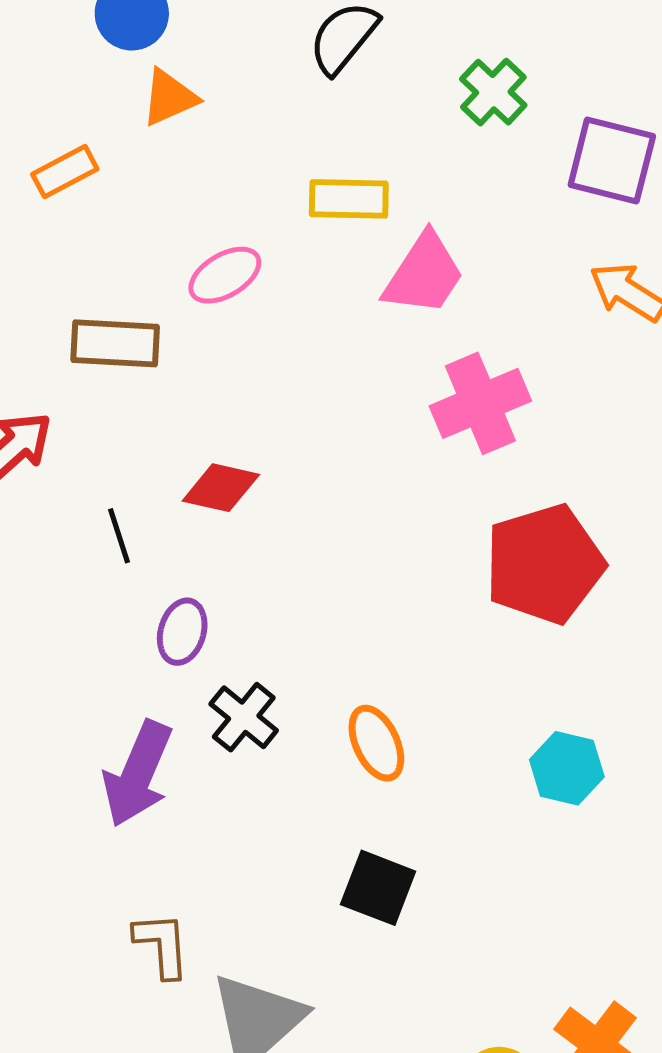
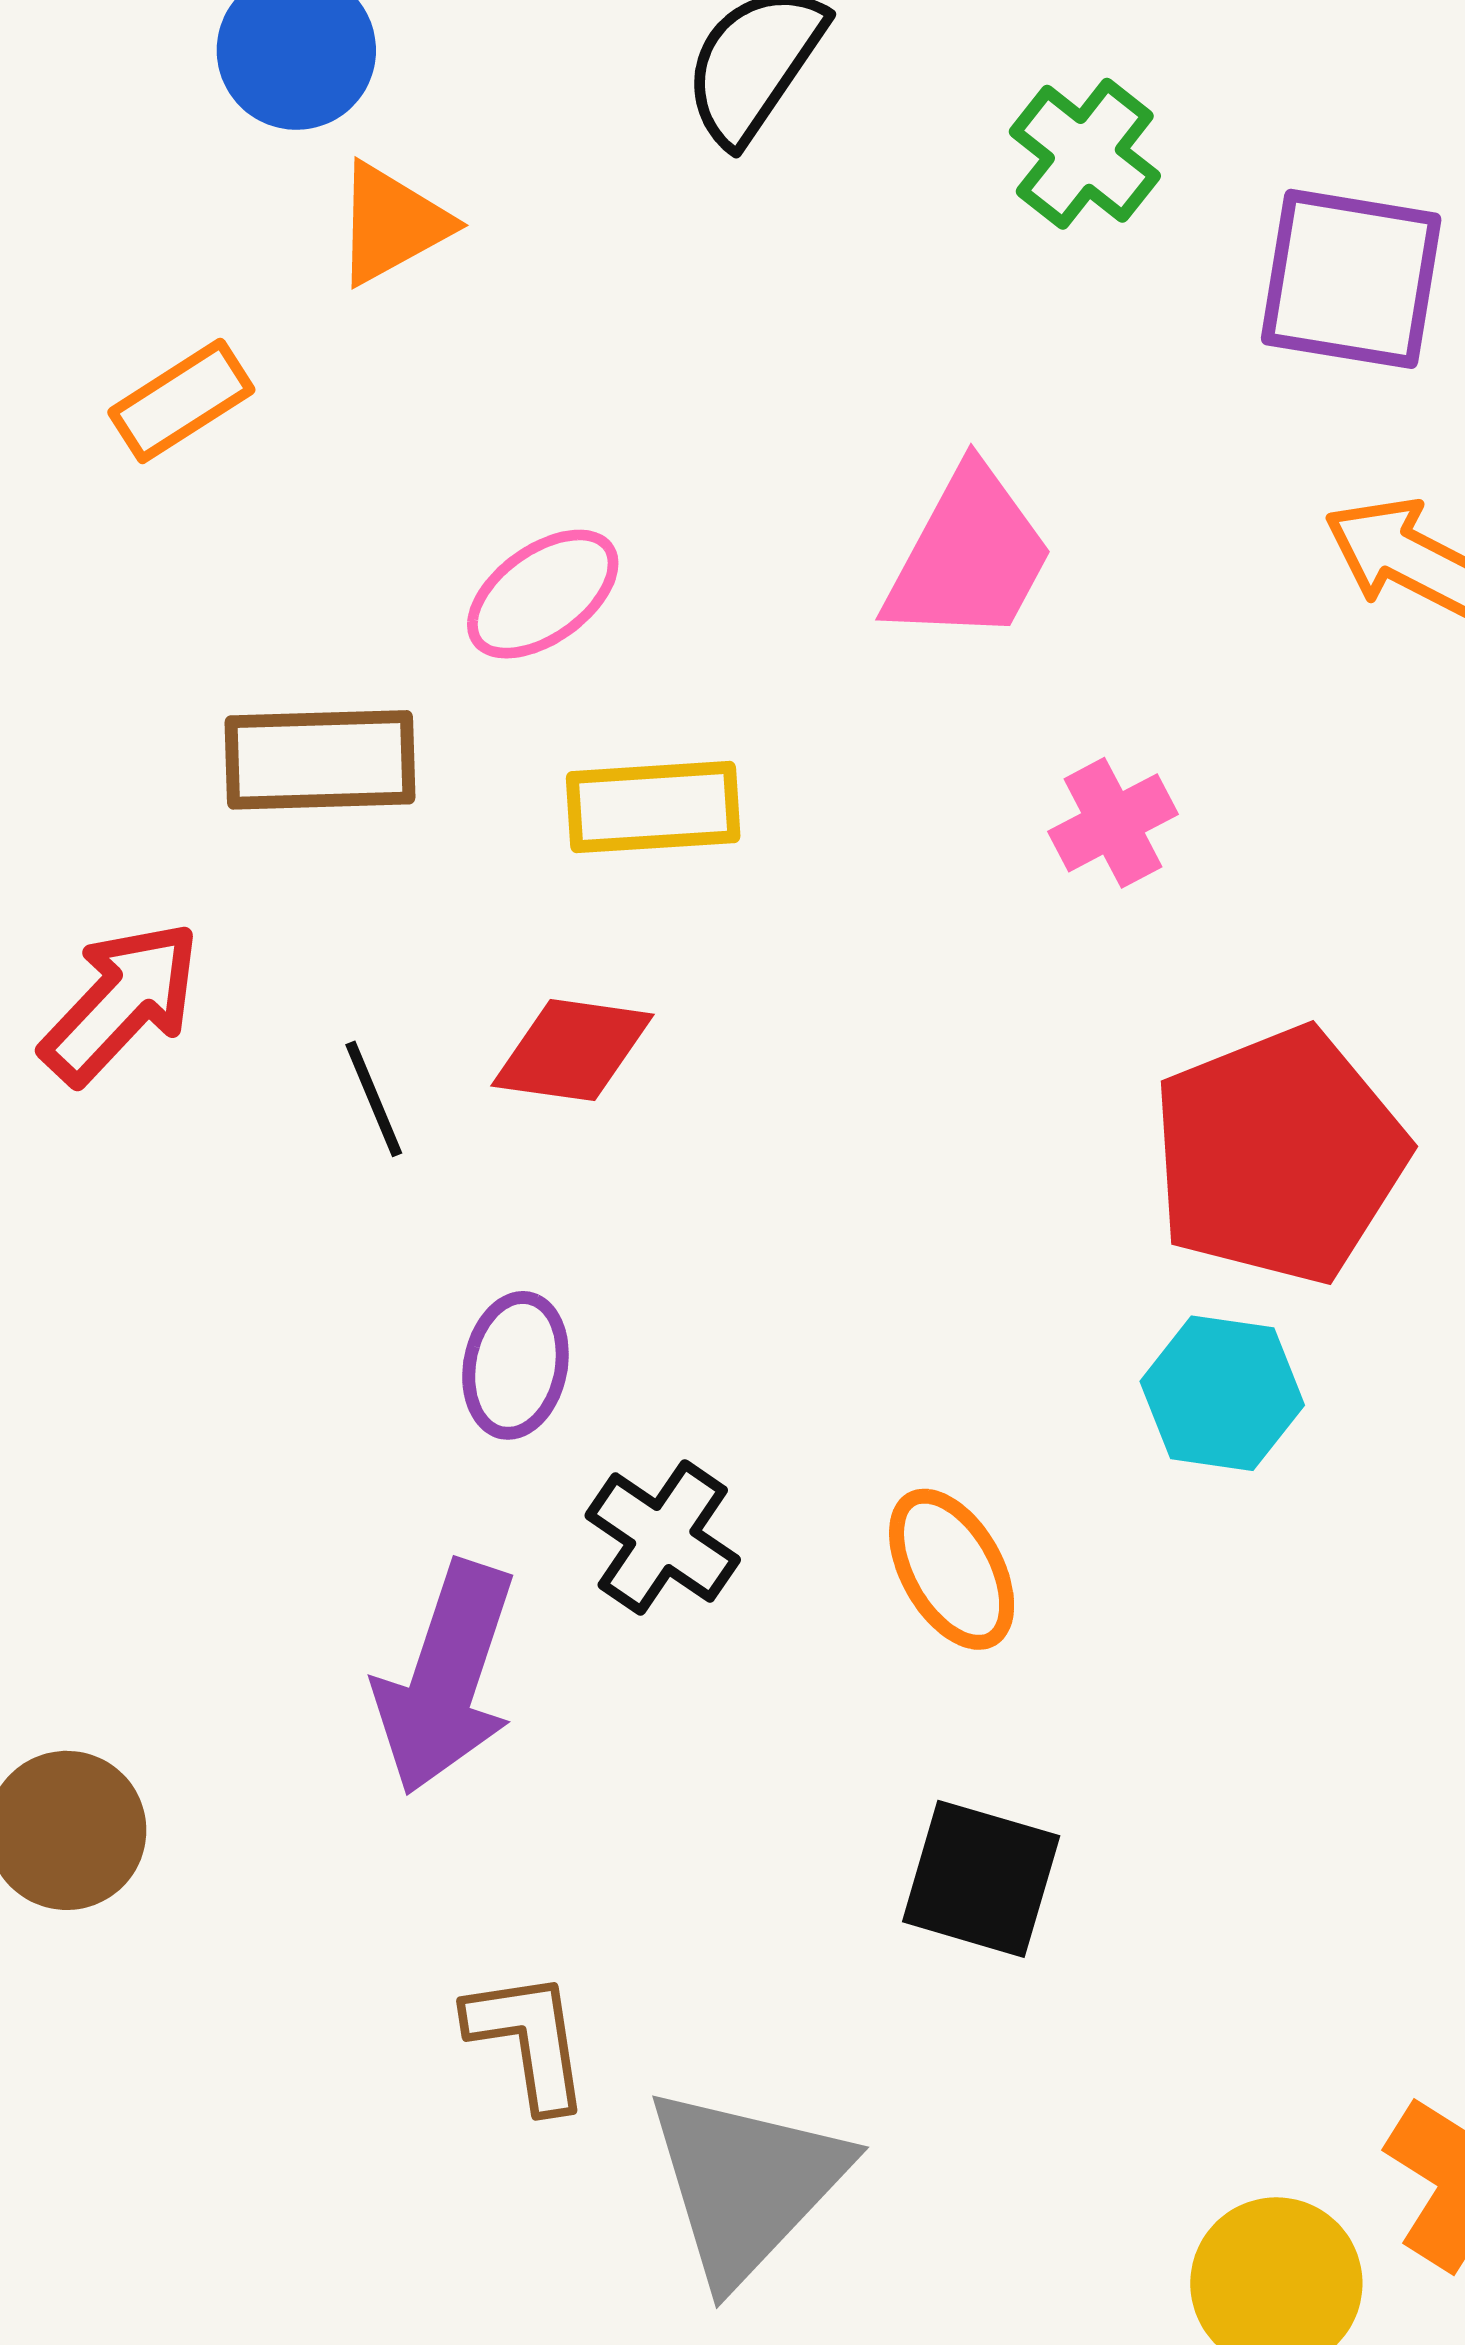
yellow rectangle: (349, 199) -> (653, 807), moved
pink cross: (480, 403) -> (1113, 823), size x0.6
black line: (119, 536) -> (374, 1099), moved
cyan hexagon: (567, 768) -> (1222, 1393), moved

